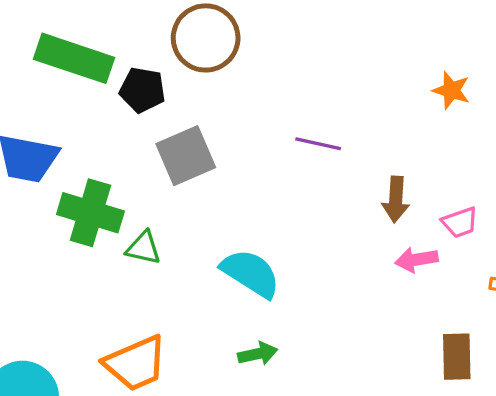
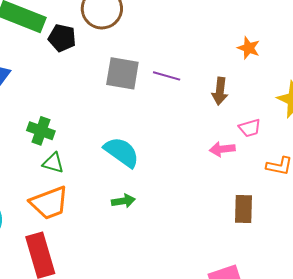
gray square: (186, 156) -> (122, 73), moved, turned 30
brown arrow: (396, 199) -> (220, 91), moved
green cross: (90, 213) -> (41, 131), moved, size x0.7
green triangle: (143, 248) -> (53, 163), moved

